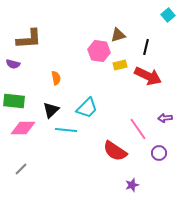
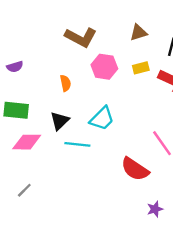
brown L-shape: (29, 39) -> (81, 37), moved, turned 32
pink hexagon: (99, 51) -> (104, 67), moved
purple semicircle: (13, 64) -> (15, 67), turned -32

